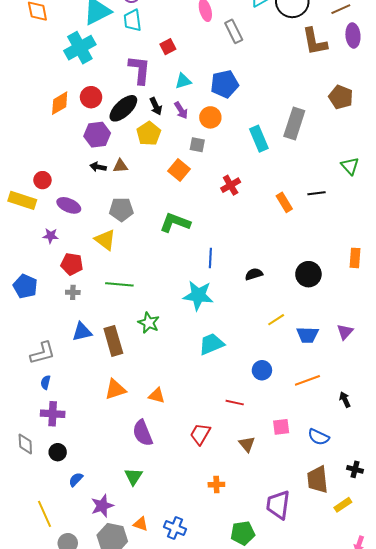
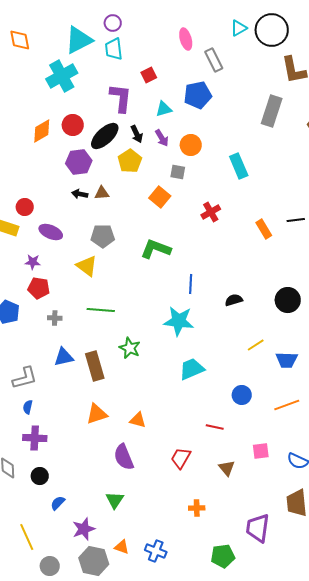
blue pentagon: (225, 84) -> (198, 95), moved
gray rectangle: (294, 123) -> (272, 111), moved
red pentagon: (72, 264) -> (39, 288), moved

